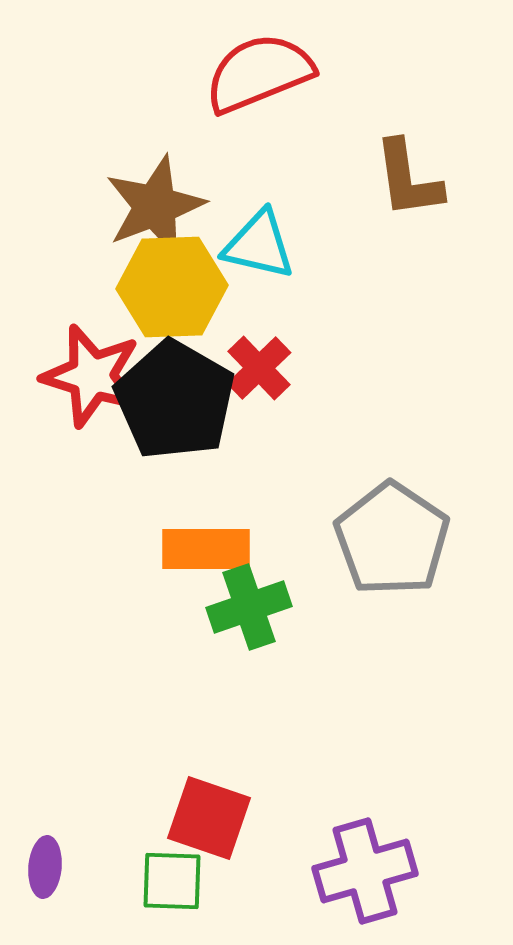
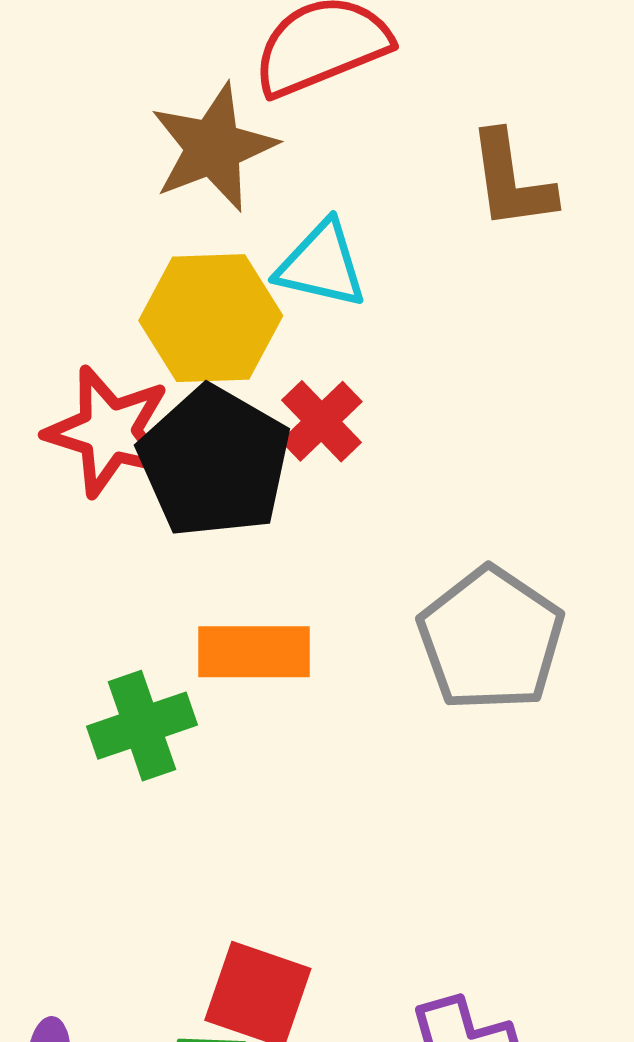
brown star: (155, 206) -> (213, 147), moved
green cross: (249, 607) -> (142, 726), moved

